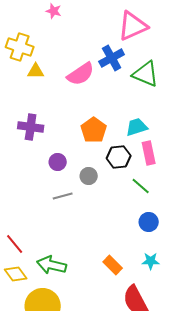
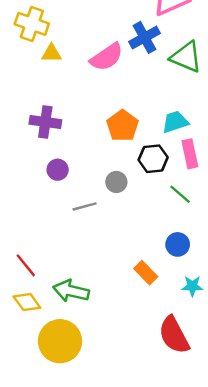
purple circle: (58, 162) -> (58, 170), moved
blue circle: (149, 222) -> (178, 244), moved
orange rectangle: (113, 265) -> (146, 273), moved

